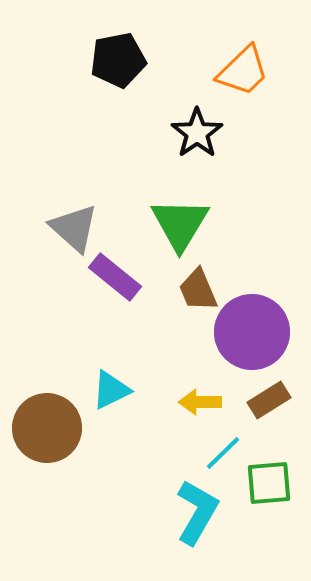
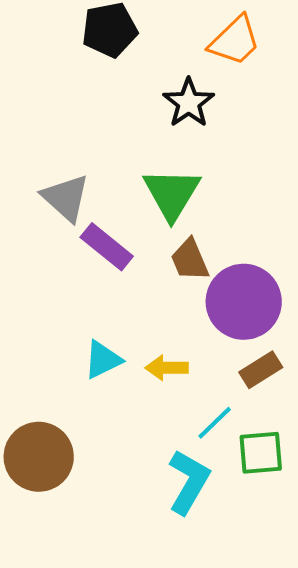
yellow arrow: (200, 402) -> (167, 368), moved
brown circle: (47, 428) -> (39, 457), moved

